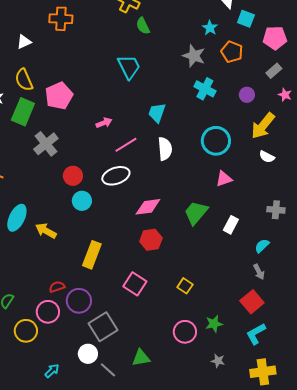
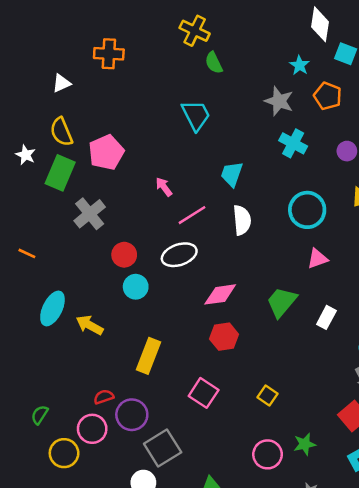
pink arrow: (104, 123) -> (164, 187), turned -105

